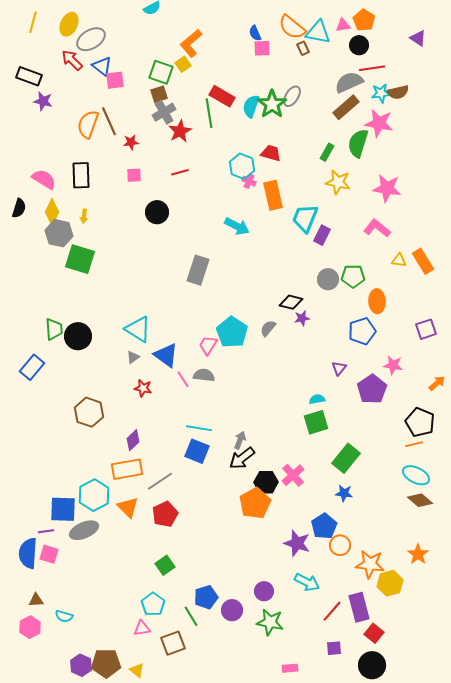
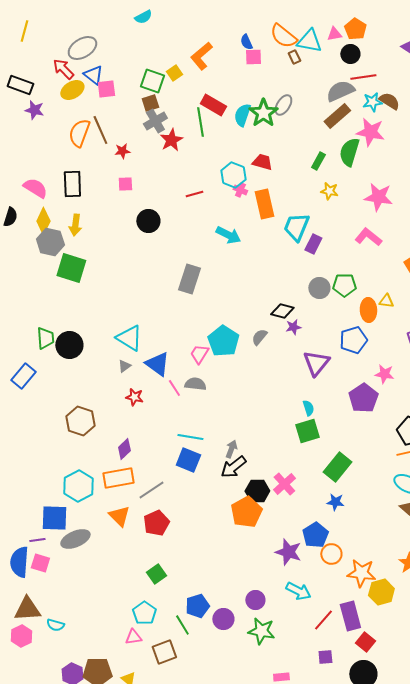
yellow ellipse: (69, 24) -> (72, 90), moved, turned 35
orange L-shape: (191, 43) -> (201, 56), moved
brown semicircle: (398, 92) -> (389, 101), turned -135
red line: (180, 172) -> (194, 194), moved
yellow star: (338, 182) -> (329, 191), size x0.7
yellow arrow: (84, 216) -> (75, 225), size x1.5
yellow triangle: (399, 260) -> (386, 301), moved
purple triangle: (339, 368) -> (316, 363), moved, size x1.8
cyan semicircle: (317, 399) -> (308, 408), turned 84
cyan hexagon: (94, 495) -> (78, 486), moved
brown triangle: (36, 600) -> (27, 609), size x1.8

